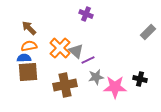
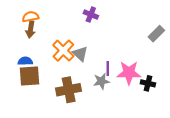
brown arrow: (29, 28) -> (31, 29), turned -126
orange semicircle: (29, 46) -> (31, 17), moved
purple line: (88, 60) -> (108, 69), moved, turned -64
pink star: (115, 87) -> (129, 73), moved

